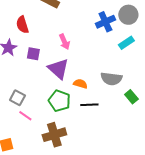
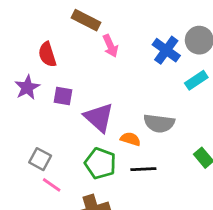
blue cross: (105, 22) -> (166, 50), turned -30
pink arrow: (64, 42) -> (110, 46), moved
gray semicircle: (111, 79) -> (159, 123), moved

